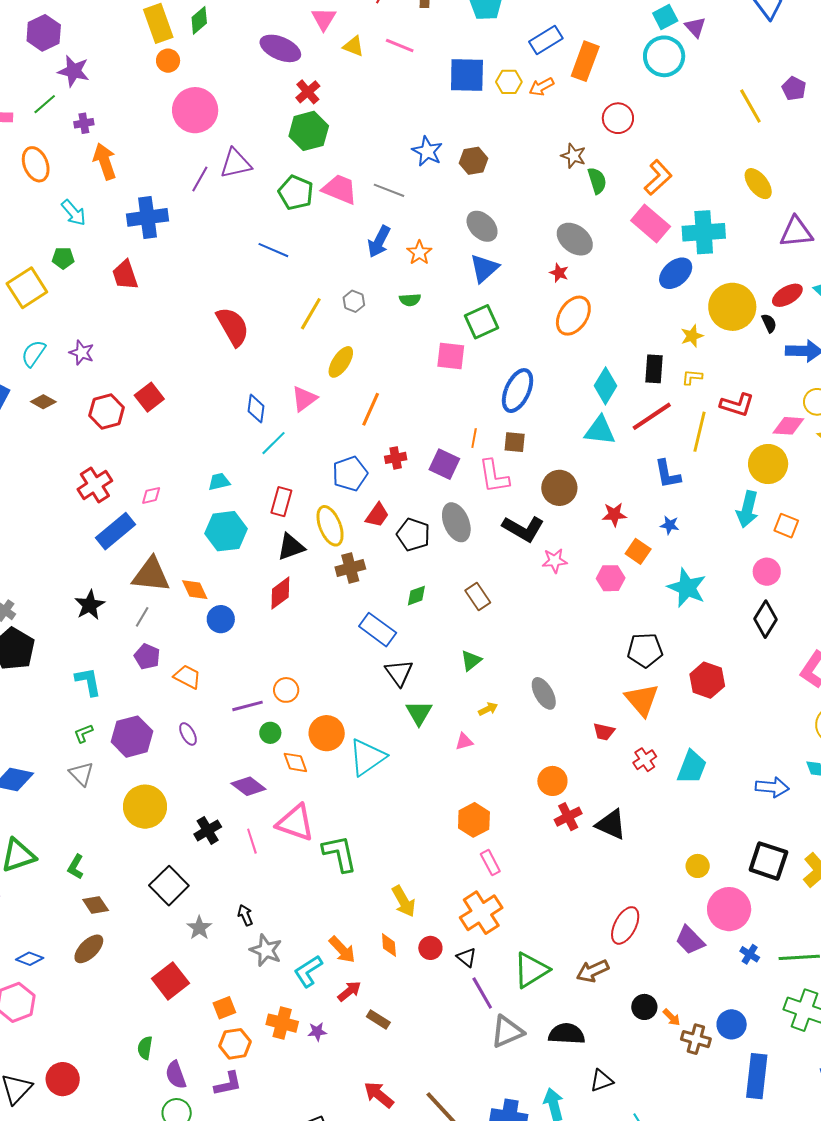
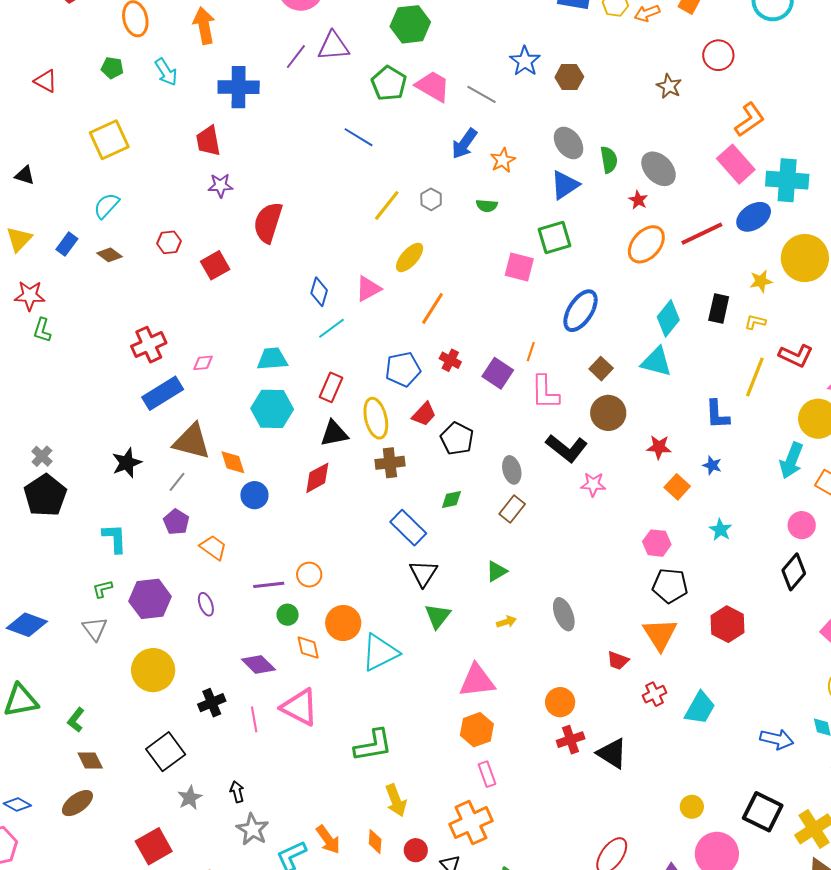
green semicircle: (597, 181) -> (609, 160), moved
green pentagon: (63, 258) -> (112, 68), moved
red semicircle: (233, 326) -> (268, 222), moved, turned -141
purple star: (82, 353) -> (220, 185), moved, turned -30
red hexagon: (107, 411) -> (169, 242), moved, size x0.7
red line: (652, 416) -> (702, 234), moved
brown square: (515, 442) -> (601, 369), moved, turned 30
red cross: (396, 458) -> (450, 360), turned 30
cyan trapezoid: (219, 482) -> (272, 359), size x1.4
gray ellipse: (456, 522) -> (512, 470), moved, size x0.7
pink hexagon: (611, 578) -> (657, 543), moved
cyan star: (687, 588) -> (720, 530), size x0.6
brown rectangle: (478, 596) -> (512, 509), turned 64
pink triangle: (464, 742) -> (477, 681), moved, size x2.0
green L-shape: (340, 853) -> (373, 745), moved, turned 84

